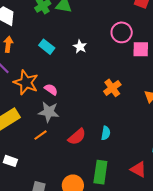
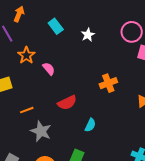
orange star: (26, 82) -> (26, 55), size x0.7
gray star: (49, 112) -> (41, 131), moved
red semicircle: (77, 137) -> (67, 103), moved

